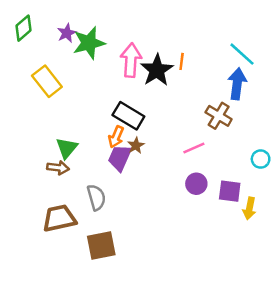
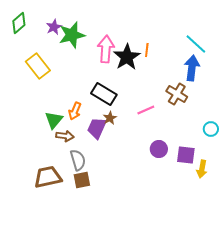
orange arrow: (116, 137) -> (75, 111), moved
pink line: (194, 148) -> (146, 110), moved
brown arrow: (58, 168) -> (65, 136), moved
brown square: (101, 245) -> (82, 180), moved, size x0.7

